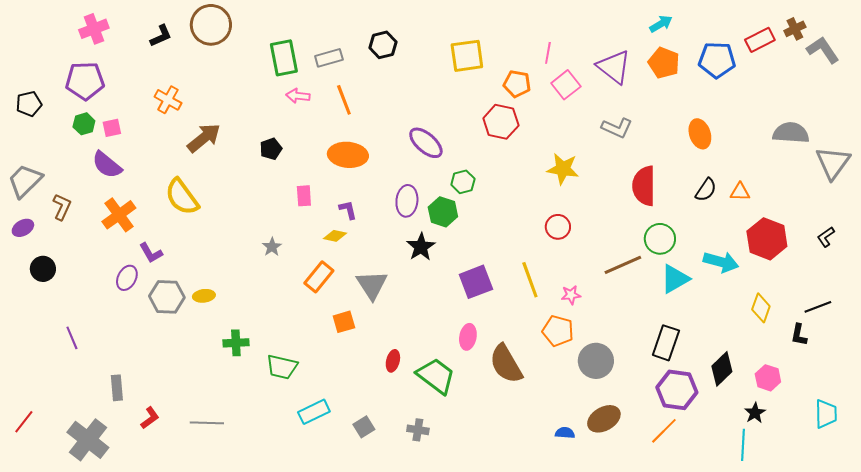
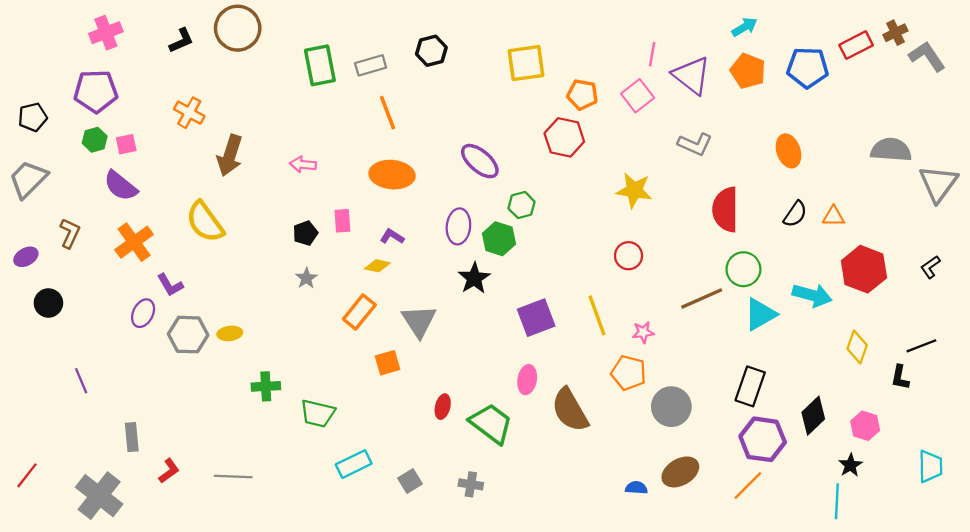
pink line: (548, 53) -> (652, 54), moved
pink arrow: (298, 96) -> (303, 164), moved
brown arrow: (204, 138) -> (230, 155), turned 147
black pentagon: (271, 149) -> (305, 233), moved
gray trapezoid: (25, 181) -> (28, 179), moved
purple L-shape: (348, 210) -> (392, 237), turned -45

